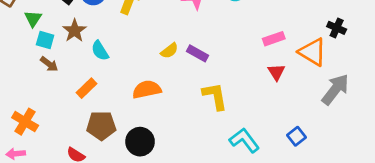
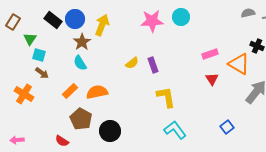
brown star: (74, 31) -> (82, 42), moved
purple rectangle: (198, 53) -> (153, 65), turned 42
orange semicircle: (147, 89) -> (97, 92), moved
orange cross: (25, 122) -> (24, 94), moved
brown pentagon: (101, 126) -> (81, 119), turned 30
cyan L-shape: (244, 140) -> (175, 130), moved

